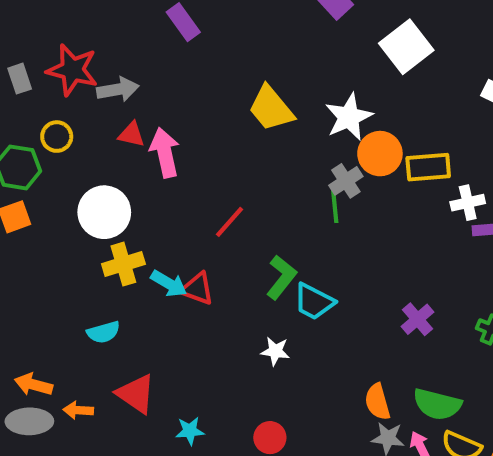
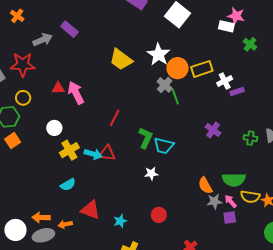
gray arrow: (118, 89) -> (43, 40), moved
green line: (335, 207) -> (175, 97), moved
white circle: (104, 212) -> (54, 128), size x0.6
purple cross: (418, 319) -> (213, 130), moved

